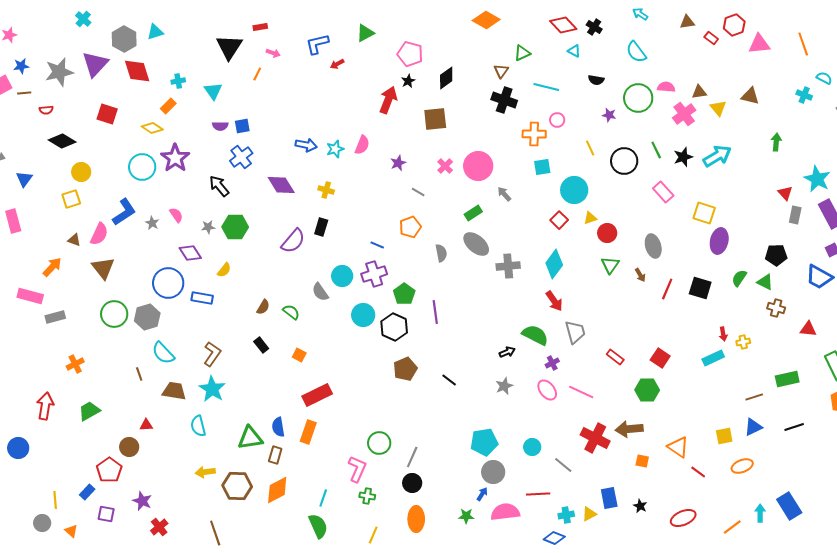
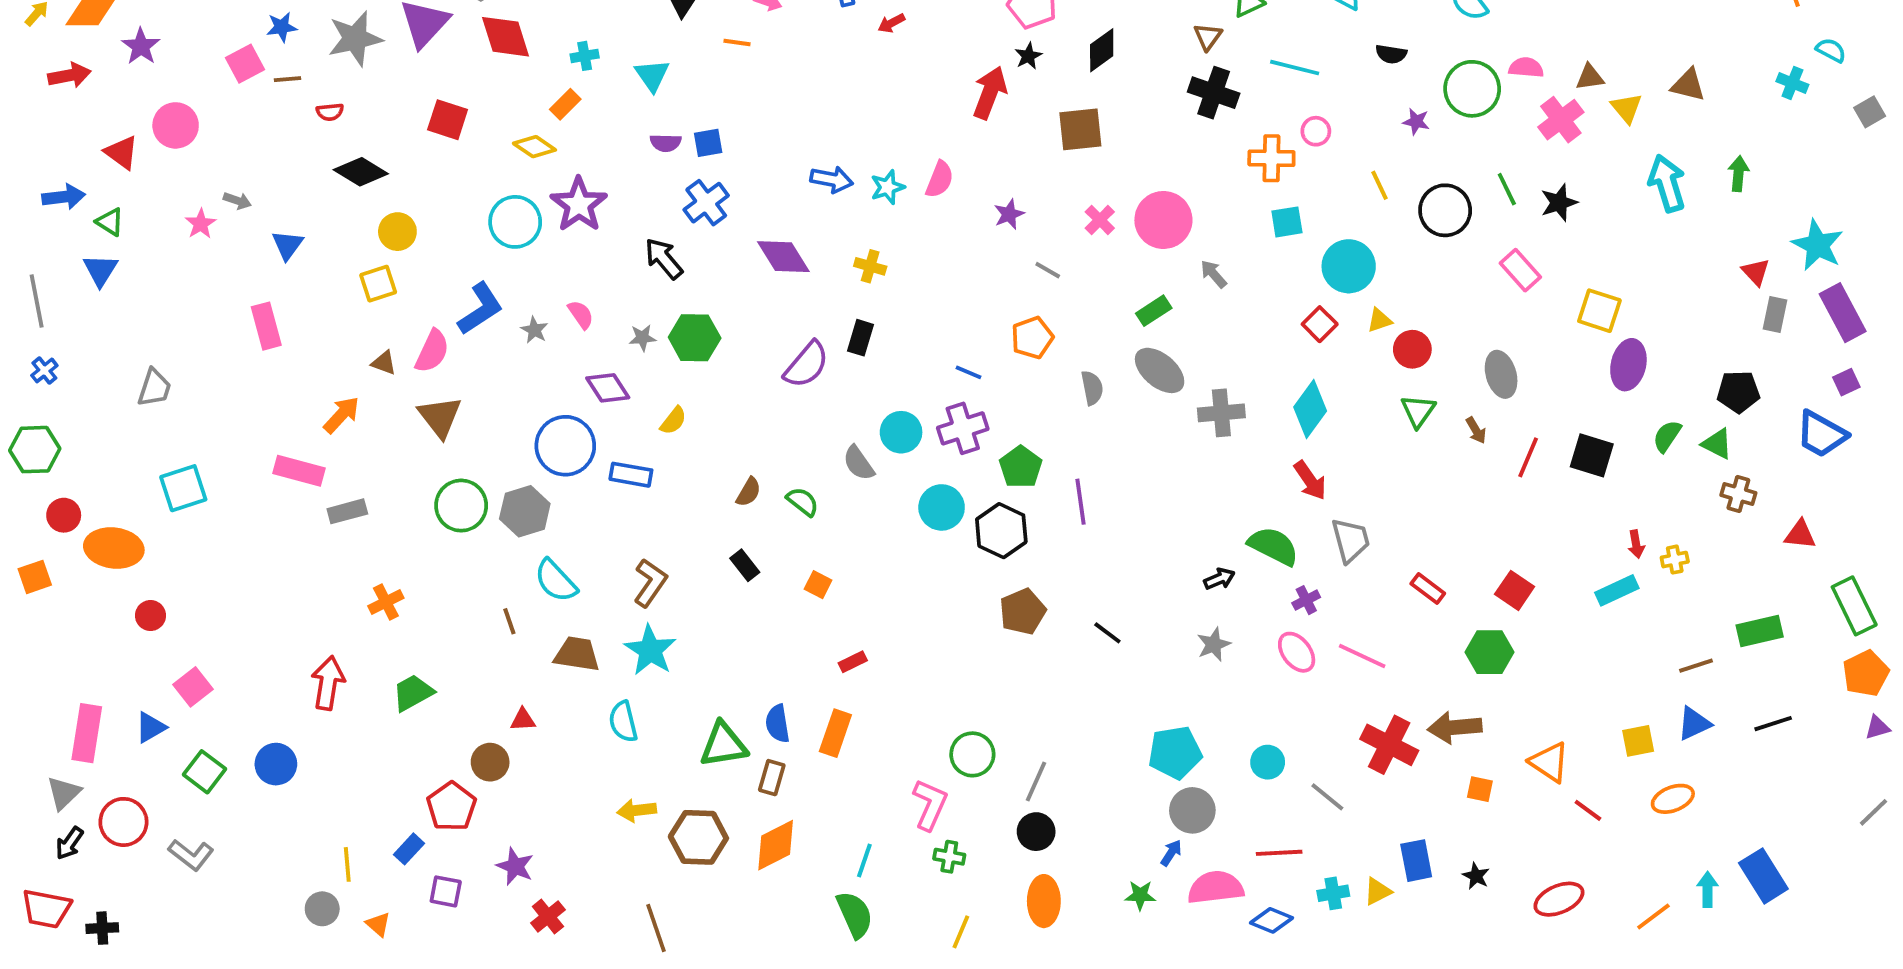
orange line: (257, 74) -> (737, 42), turned 72
cyan arrow: (717, 156) -> (1667, 183), moved, turned -76
red rectangle: (317, 395) -> (853, 662), size x0.5
blue diamond: (554, 538) -> (1271, 920), moved

